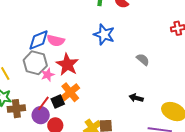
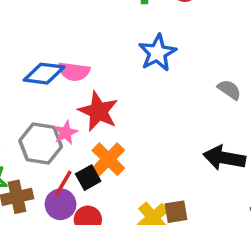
blue star: (104, 35) -> (157, 53), turned 30
blue diamond: (39, 40) -> (44, 74), turned 35
gray hexagon: (35, 63) -> (41, 144), moved
black arrow: (136, 98) -> (224, 158), size x1.6

